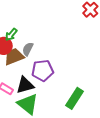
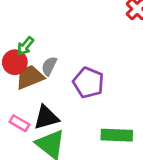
purple pentagon: (43, 70) -> (88, 83), moved, turned 30
green rectangle: (75, 98) -> (117, 135), turned 60

